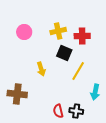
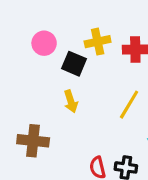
black square: (64, 53) -> (74, 64), moved

